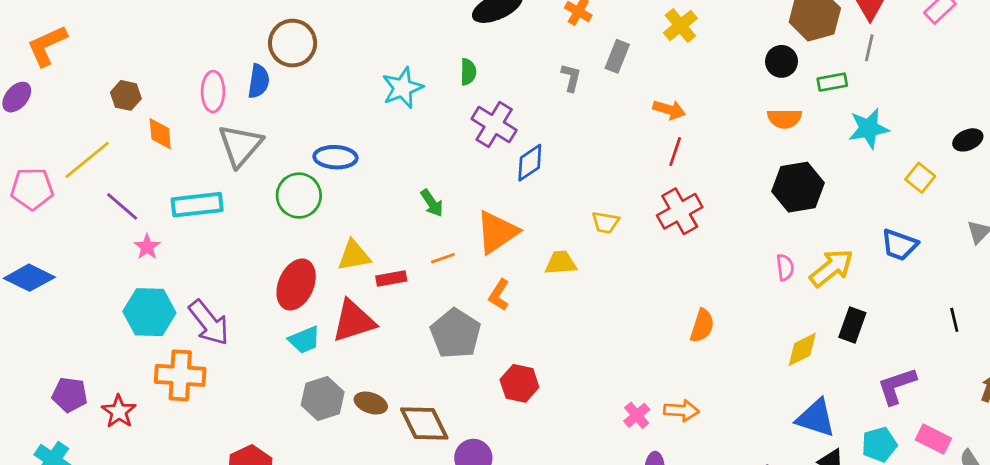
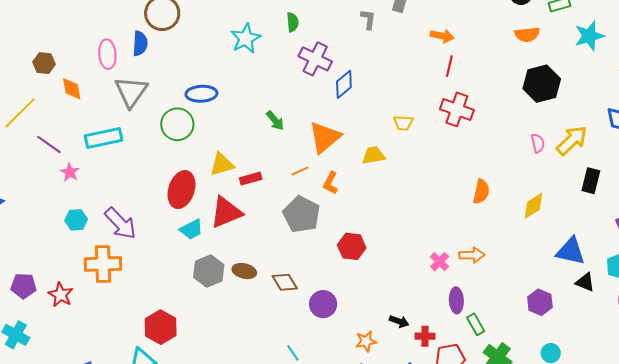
red cross: (680, 211) -> (457, 109), turned -36
orange line: (443, 258) -> (300, 171), moved
cyan hexagon: (149, 312) -> (76, 220), size x0.6
yellow diamond: (802, 349) -> (533, 206), moved
brown diamond: (424, 423) -> (285, 282), size x0.7

